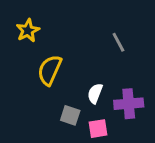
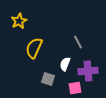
gray line: (118, 42) -> (78, 42), moved
pink square: (98, 129) -> (75, 88), moved

